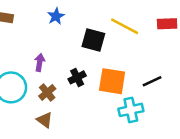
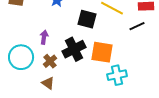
black cross: (77, 77) -> (74, 49), size x1.6
black line: (152, 81) -> (137, 26), moved

